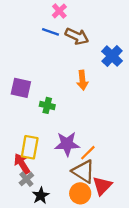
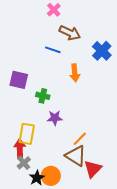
blue line: (51, 32) -> (53, 50), moved
purple star: (67, 144) -> (55, 118), moved, size x0.7
red arrow: (22, 164) -> (20, 149), turned 30
orange circle: (80, 193) -> (51, 176), moved

